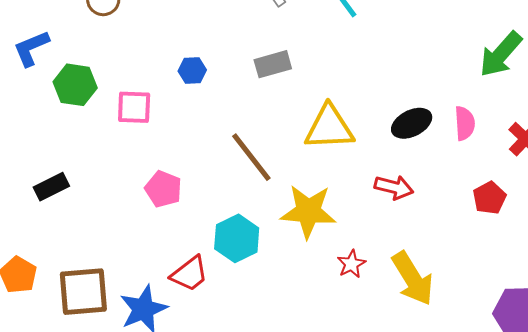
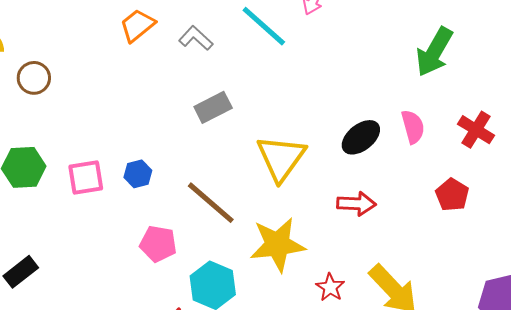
blue hexagon: (192, 71) -> (138, 174), moved
yellow triangle: (329, 128) -> (281, 158), turned -40
pink pentagon: (163, 189) -> (158, 244), moved

